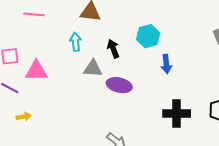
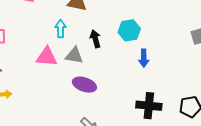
pink triangle: (36, 71) -> (47, 57), moved
purple ellipse: (119, 85) -> (84, 85), moved

